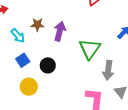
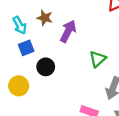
green triangle: (90, 49) -> (98, 59), size x0.7
blue square: (23, 60) -> (26, 48), moved

